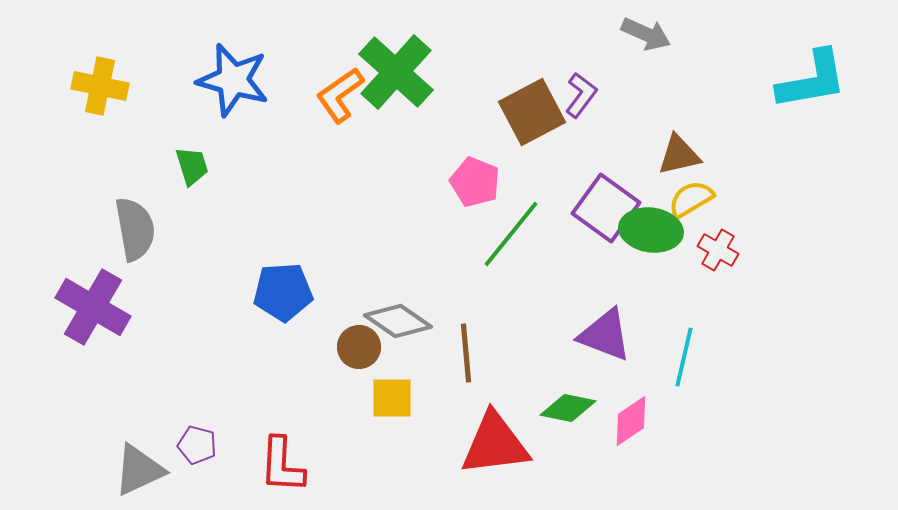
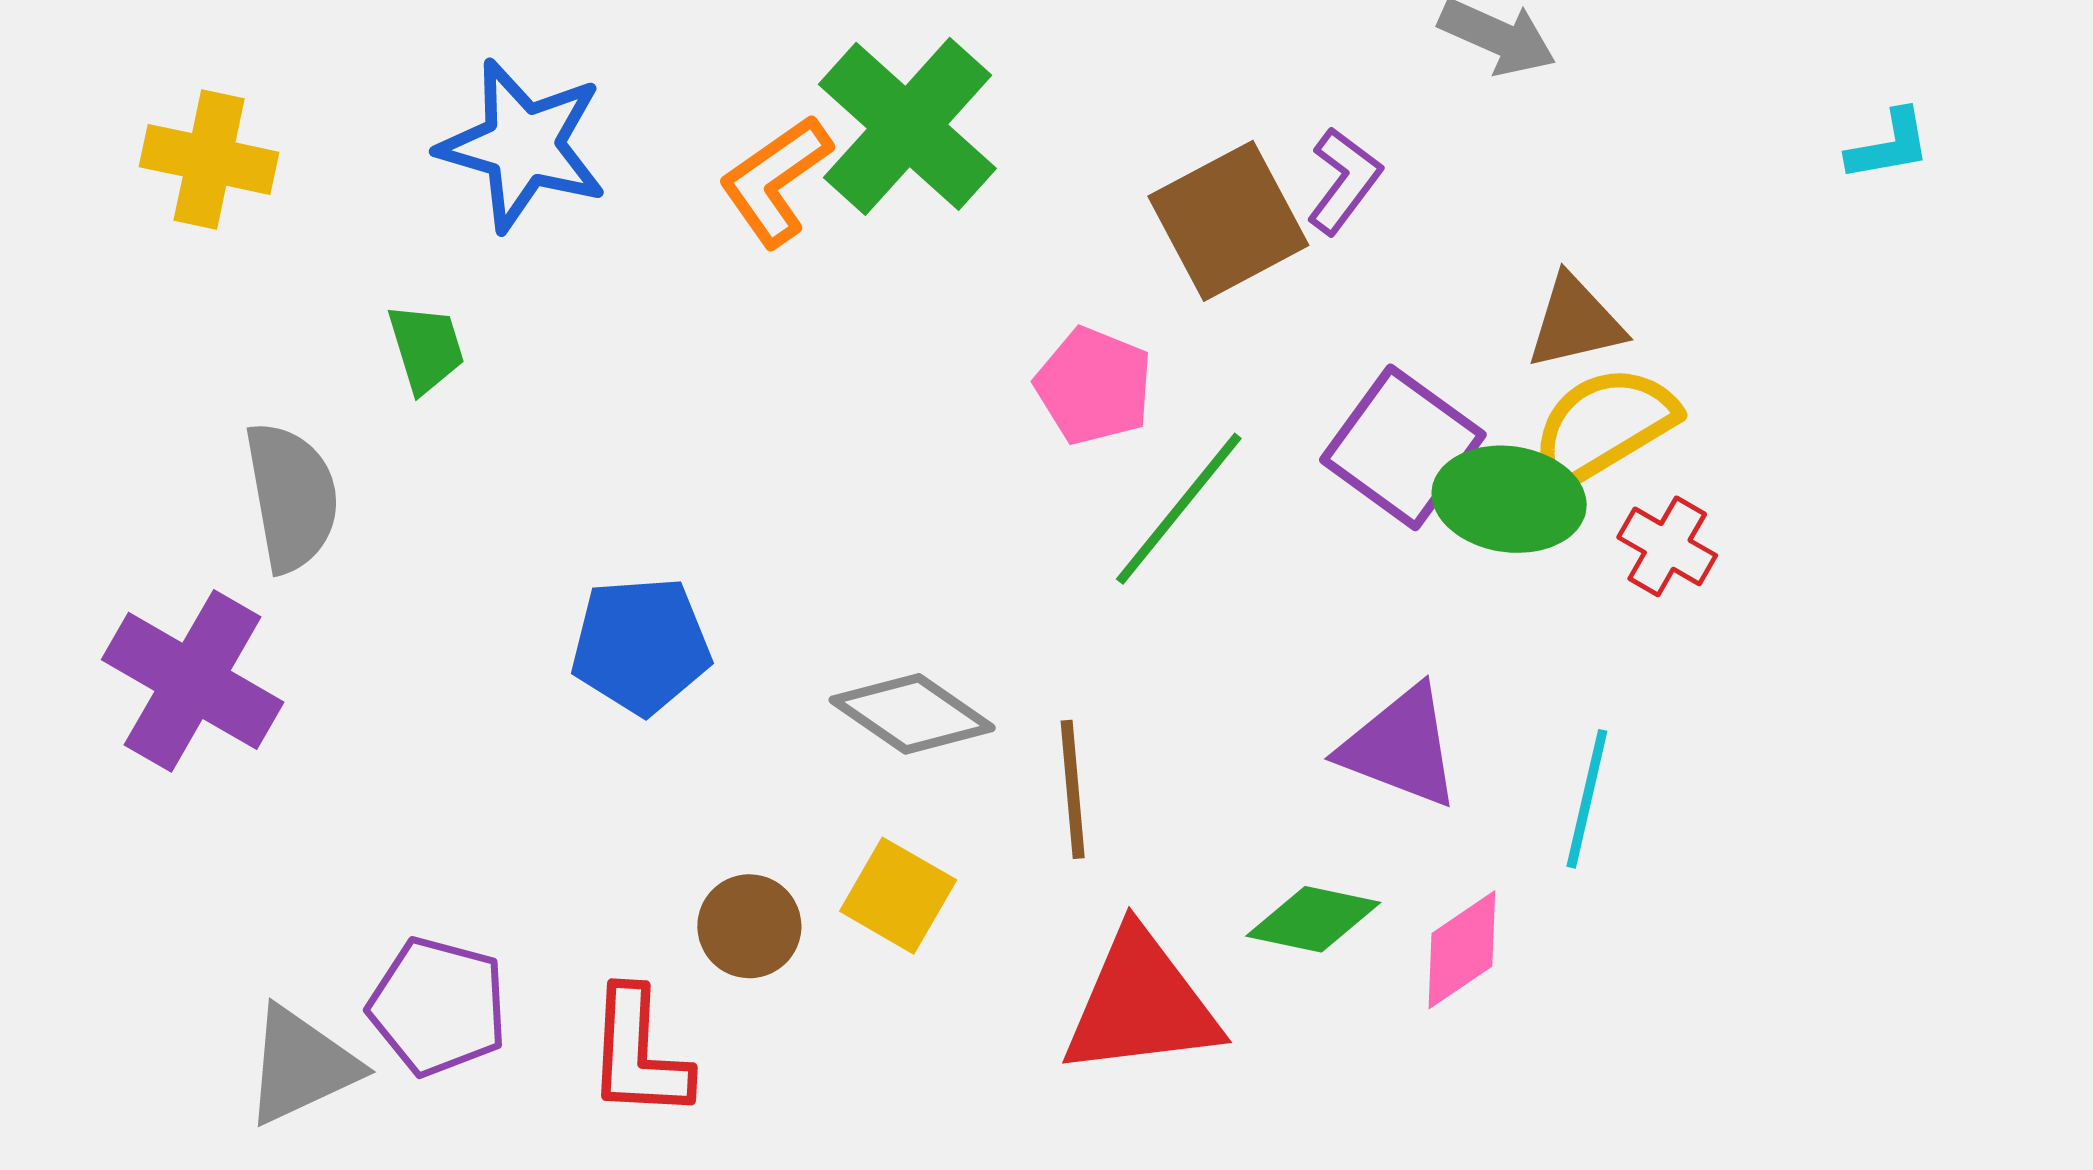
cyan L-shape: (812, 80) -> (1889, 145), size x0.5
yellow semicircle: (691, 199) -> (1603, 426), size x1.4
brown circle: (359, 347) -> (749, 926), moved
yellow square: (392, 398) -> (898, 896), turned 30
purple pentagon: (197, 445) -> (438, 1006), size x1.5

